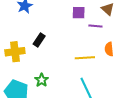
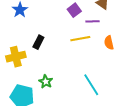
purple square: (79, 13) -> (74, 10), turned -32
yellow line: (85, 58) -> (80, 39), moved

